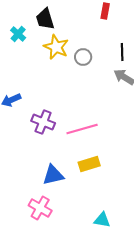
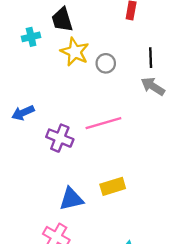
cyan cross: (18, 34) -> (31, 37), turned 35
pink line: (82, 129) -> (103, 123), moved

